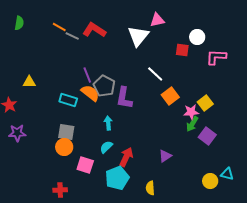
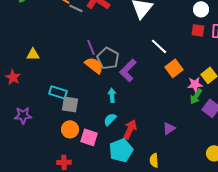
red square: (182, 50) -> (198, 30), moved
purple L-shape: (124, 98) -> (128, 70), turned 35
cyan rectangle: (68, 100) -> (58, 92), moved
purple star: (17, 133) -> (23, 115), moved
orange circle: (64, 147) -> (70, 129), moved

